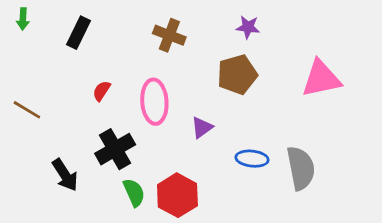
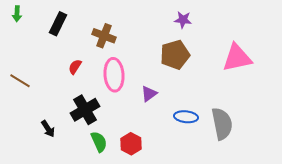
brown cross: (169, 35) -> (104, 36), moved
black arrow: (65, 175) -> (48, 129), size x0.7
red hexagon: (177, 195) -> (131, 144), size x0.7

